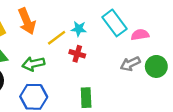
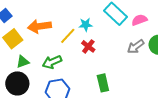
orange arrow: (27, 21) -> (39, 26), turned 115
red cross: (77, 54) -> (88, 46), turned 32

